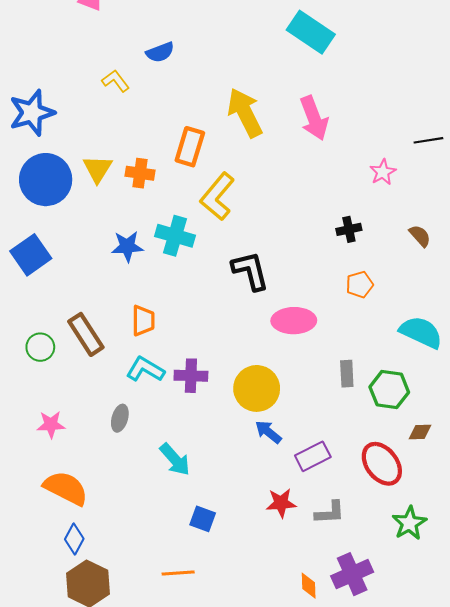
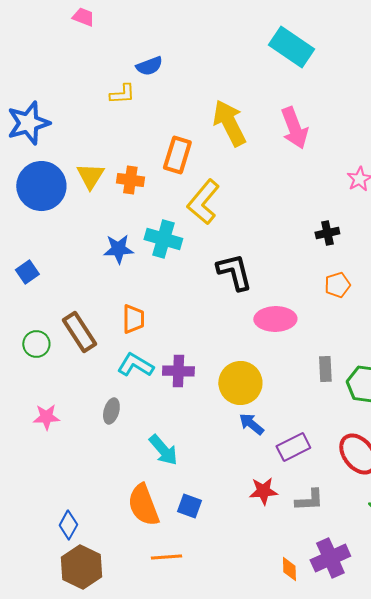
yellow L-shape: (116, 81) -> (122, 94), moved, turned 124
blue square: (31, 255) -> (27, 272), moved, size x0.6
orange semicircle: (66, 488) -> (143, 505), moved, turned -138

